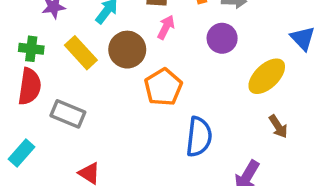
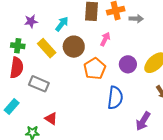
pink arrow: (166, 27) -> (105, 39), moved
purple circle: (222, 38) -> (128, 64), moved

